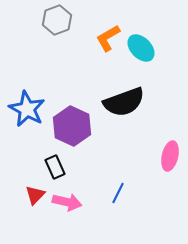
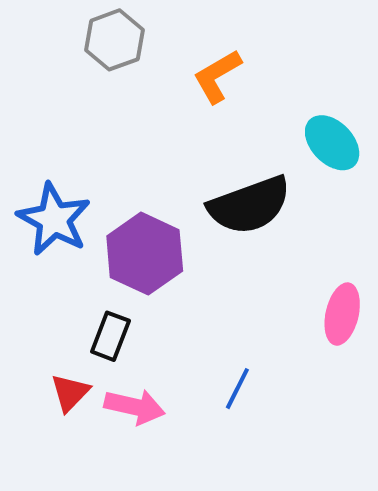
cyan ellipse: (141, 48) -> (332, 143), moved
black rectangle: (55, 167) -> (110, 336), turned 45

